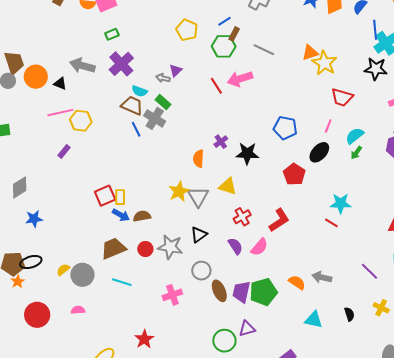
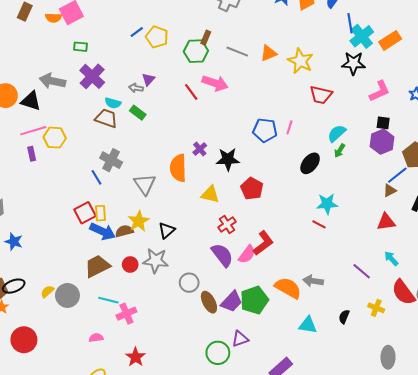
blue line: (225, 21) -> (137, 32), moved
green rectangle: (112, 34) -> (81, 47), turned 32
orange triangle: (310, 53) -> (269, 53), moved
pink arrow: (240, 79) -> (215, 83), turned -140
black triangle: (60, 84) -> (31, 101), size x1.5
gray cross: (155, 118) -> (111, 160), moved
pink line: (328, 126) -> (289, 127), moved
blue line: (136, 129) -> (96, 177), moved
purple rectangle: (64, 151) -> (32, 154), moved, turned -48
black ellipse: (319, 152) -> (310, 163), moved
orange semicircle: (198, 159) -> (178, 168), size x1.5
red pentagon: (294, 174) -> (252, 189), moved
yellow star: (179, 191) -> (139, 221), moved
gray triangle: (198, 197) -> (145, 184), moved
blue arrow: (121, 215) -> (103, 231), size x1.4
blue star: (34, 219) -> (14, 242), turned 30
red L-shape: (279, 220) -> (263, 243), moved
black triangle: (199, 235) -> (167, 230), moved
purple semicircle: (235, 246) -> (222, 255), size x1.4
orange semicircle: (297, 282) -> (288, 288), size x1.5
purple trapezoid: (241, 292) -> (232, 302), turned -145
pink cross: (172, 295) -> (126, 314), moved
pink semicircle: (78, 310) -> (96, 338), moved
black semicircle: (349, 314) -> (344, 317), turned -136

